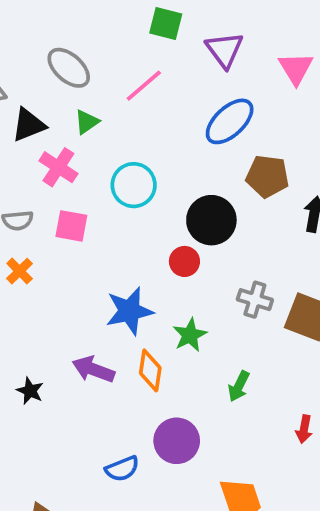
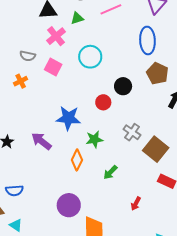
blue ellipse: (230, 121) -> (147, 40), turned -68
black circle: (211, 220) -> (123, 86), size x0.7
orange diamond: (150, 370) -> (77, 160), moved
purple circle: (177, 441) -> (69, 205), moved
blue semicircle: (122, 469) -> (14, 191), moved

